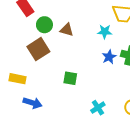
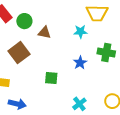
green circle: (44, 25) -> (24, 21), moved
blue star: (109, 57) -> (80, 63), moved

